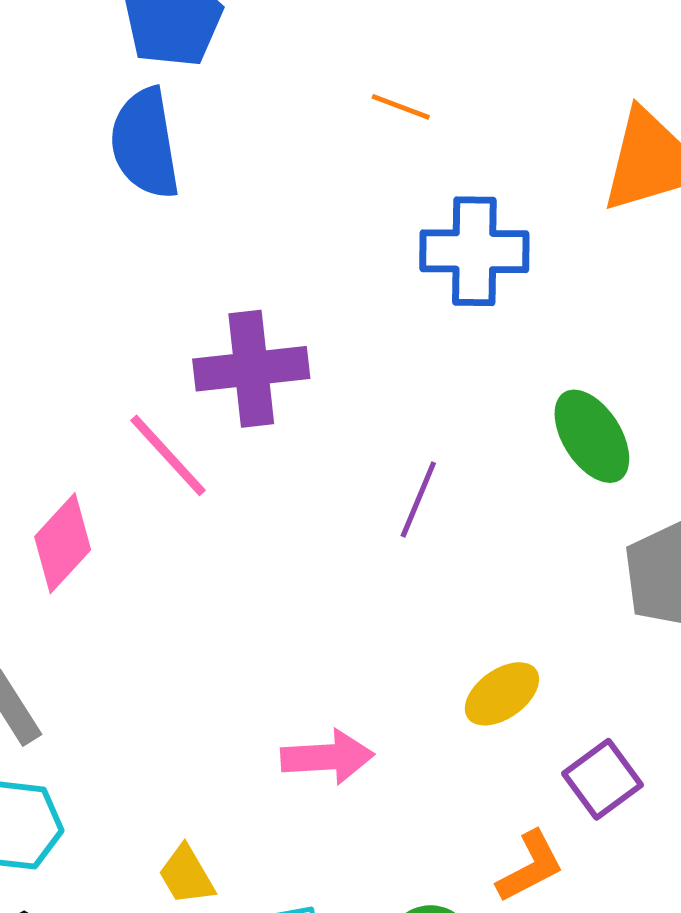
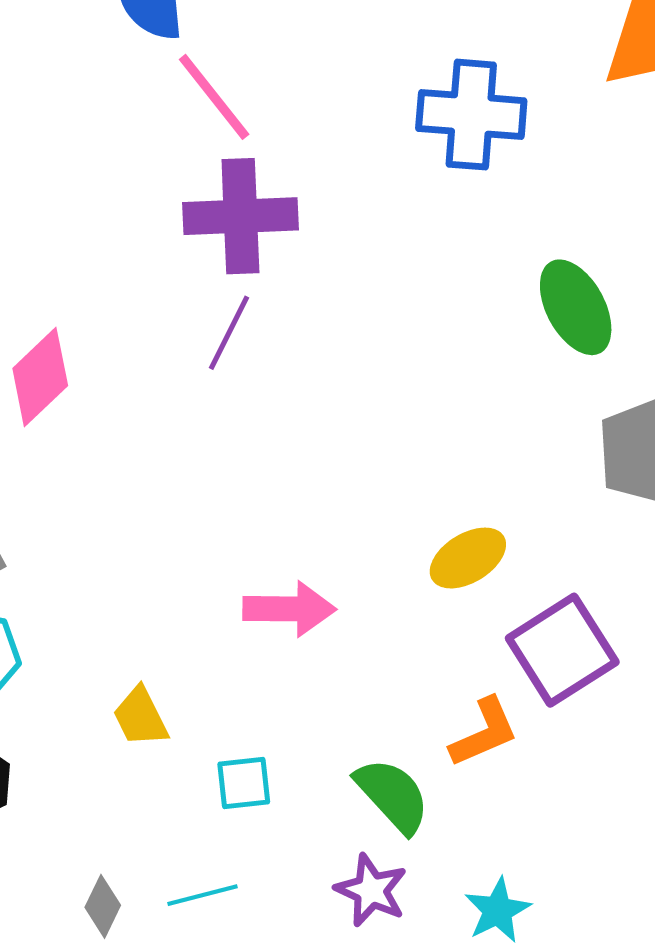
pink line: (168, 455) -> (214, 97), moved
purple line: (418, 500) -> (229, 333), moved
purple square: (602, 779) -> (562, 650), size x1.4

